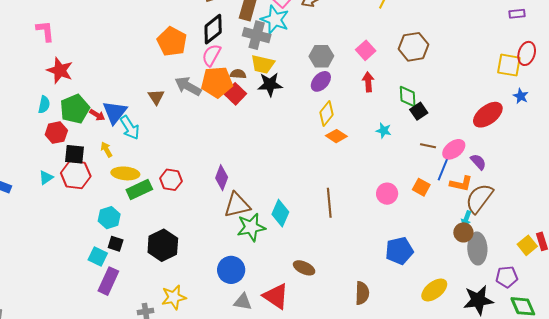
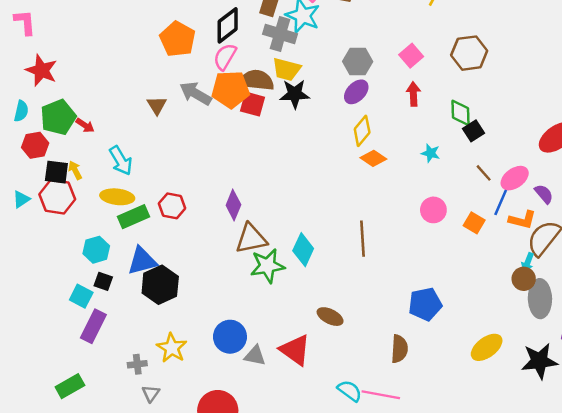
brown semicircle: (238, 74) -> (257, 80), size x1.8
red square: (235, 94) -> (253, 104), turned -30
blue triangle: (115, 112) -> (142, 261), moved, turned 36
cyan arrow: (130, 128) -> (121, 161), moved
brown line: (428, 146) -> (484, 173), turned 35
yellow arrow: (106, 150) -> (75, 170), moved
pink circle: (387, 194) -> (433, 210), moved
blue pentagon: (399, 251) -> (425, 304), moved
blue circle: (231, 270) -> (230, 337), moved
yellow star: (174, 297) -> (172, 348), turned -30

